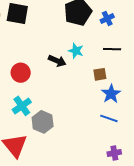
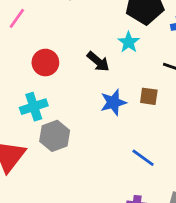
cyan star: (76, 51) -> (129, 42), moved
blue star: (111, 94) -> (113, 102), moved

